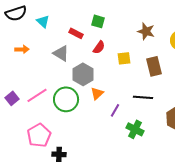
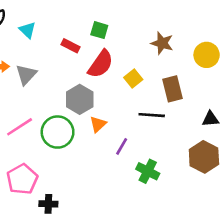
red semicircle: (99, 47) -> (101, 64), size x1.6
gray triangle: (61, 53) -> (26, 75), moved, turned 42
yellow square: (124, 58) -> (133, 78), turned -32
black line: (143, 97) -> (152, 115), moved

